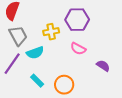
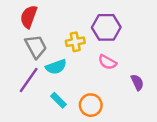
purple semicircle: (103, 66) -> (137, 82), turned 32

